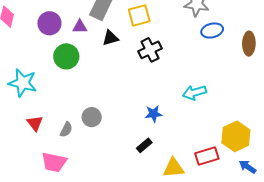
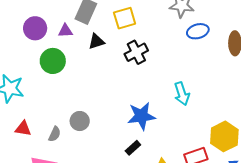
cyan arrow: (194, 93) -> (182, 94), turned -90
blue star: (154, 114) -> (141, 116), size x1.6
red triangle: (35, 123) -> (23, 129), turned -42

